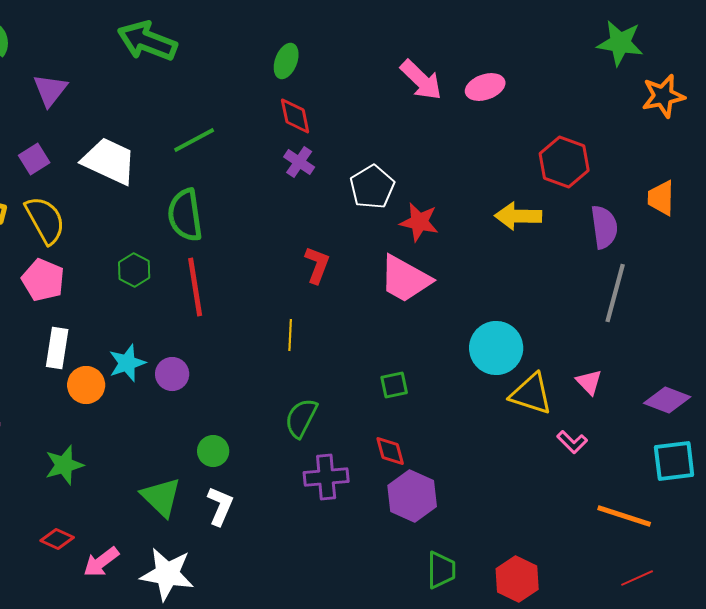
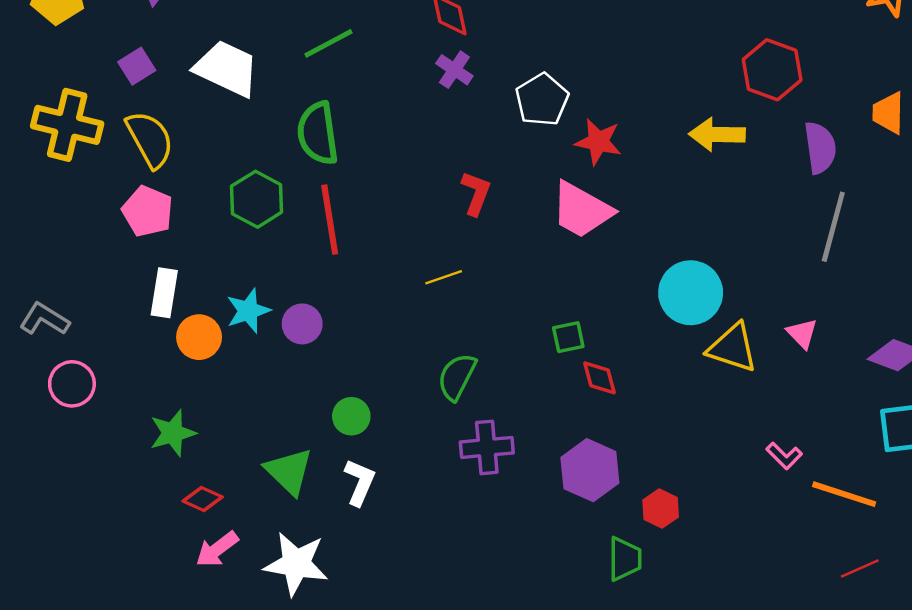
green hexagon: (134, 270) -> (257, 199), size x1.4
yellow line: (290, 335) -> (444, 277), turned 68
pink L-shape: (572, 442) -> (784, 456), moved
red diamond: (390, 451) -> (599, 378), moved
red diamond: (57, 539) -> (203, 499), moved
red hexagon: (517, 579) -> (661, 509), moved, size x0.7

